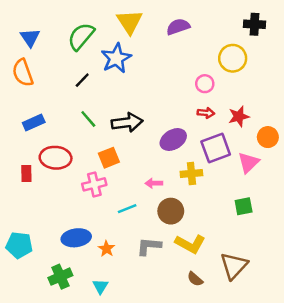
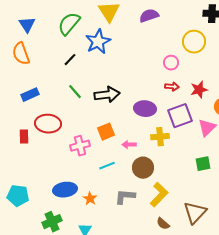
purple ellipse: (173, 140) -> (145, 109), turned 35
orange square: (109, 158) -> (106, 132), moved
yellow L-shape: (190, 244) -> (159, 195), turned -75

